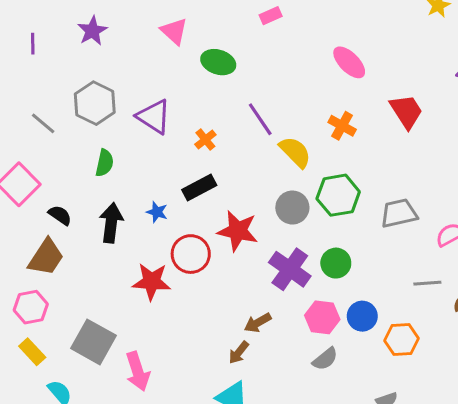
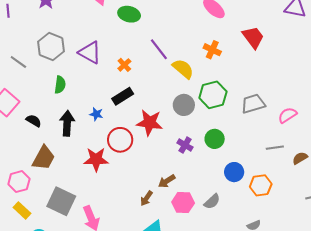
brown trapezoid: (46, 257) -> (44, 158), moved
purple cross: (290, 269) -> (185, 145), size x0.6
pink hexagon: (322, 317) -> (183, 203), moved
brown arrow: (239, 353) -> (146, 198), moved

